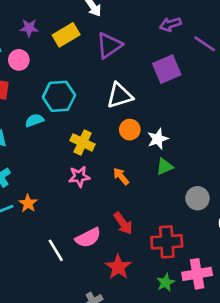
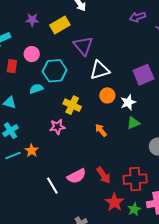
purple triangle: (109, 45) -> (83, 46), moved, turned -35
pink circle: (19, 60) -> (32, 54), moved
purple square: (167, 69) -> (143, 75), moved
pink star: (79, 177) -> (57, 127), moved
red arrow: (123, 223) -> (104, 175), moved
red star: (118, 267) -> (114, 202), moved

